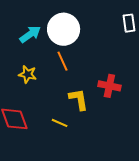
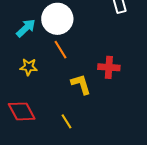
yellow line: (60, 123) -> (67, 121), moved, turned 42

